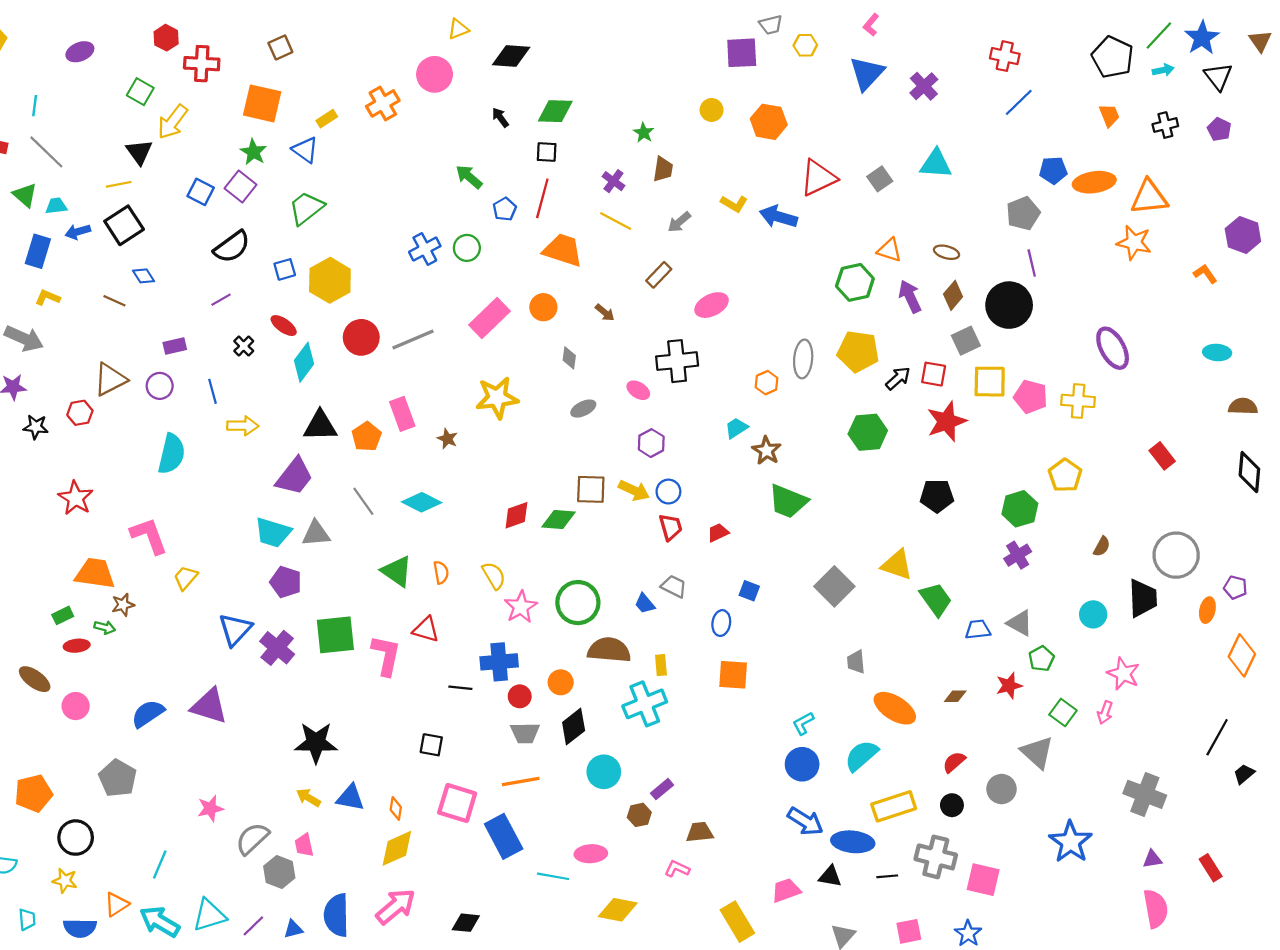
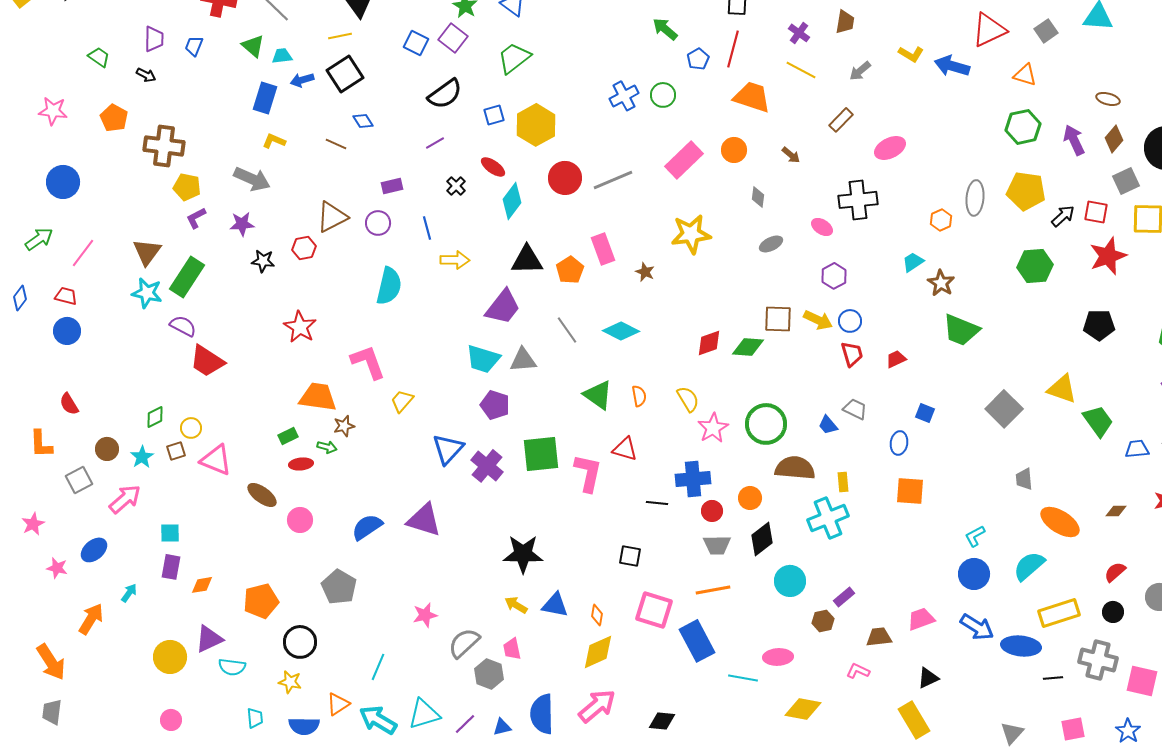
orange triangle: (889, 250) -> (1025, 75), moved
black triangle: (830, 876) -> (928, 678), moved, turned -35
pink trapezoid: (786, 890) -> (921, 619), moved

